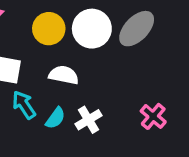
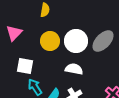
white semicircle: (64, 75) -> (74, 69), moved

